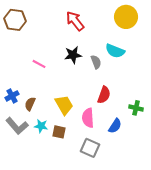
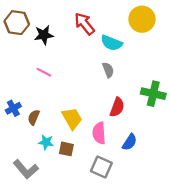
cyan semicircle: (115, 51) -> (112, 43), moved
black star: (73, 55) -> (44, 35), moved
green cross: (136, 108) -> (153, 94), moved, size x1.5
gray L-shape: (17, 126) -> (26, 169), moved

